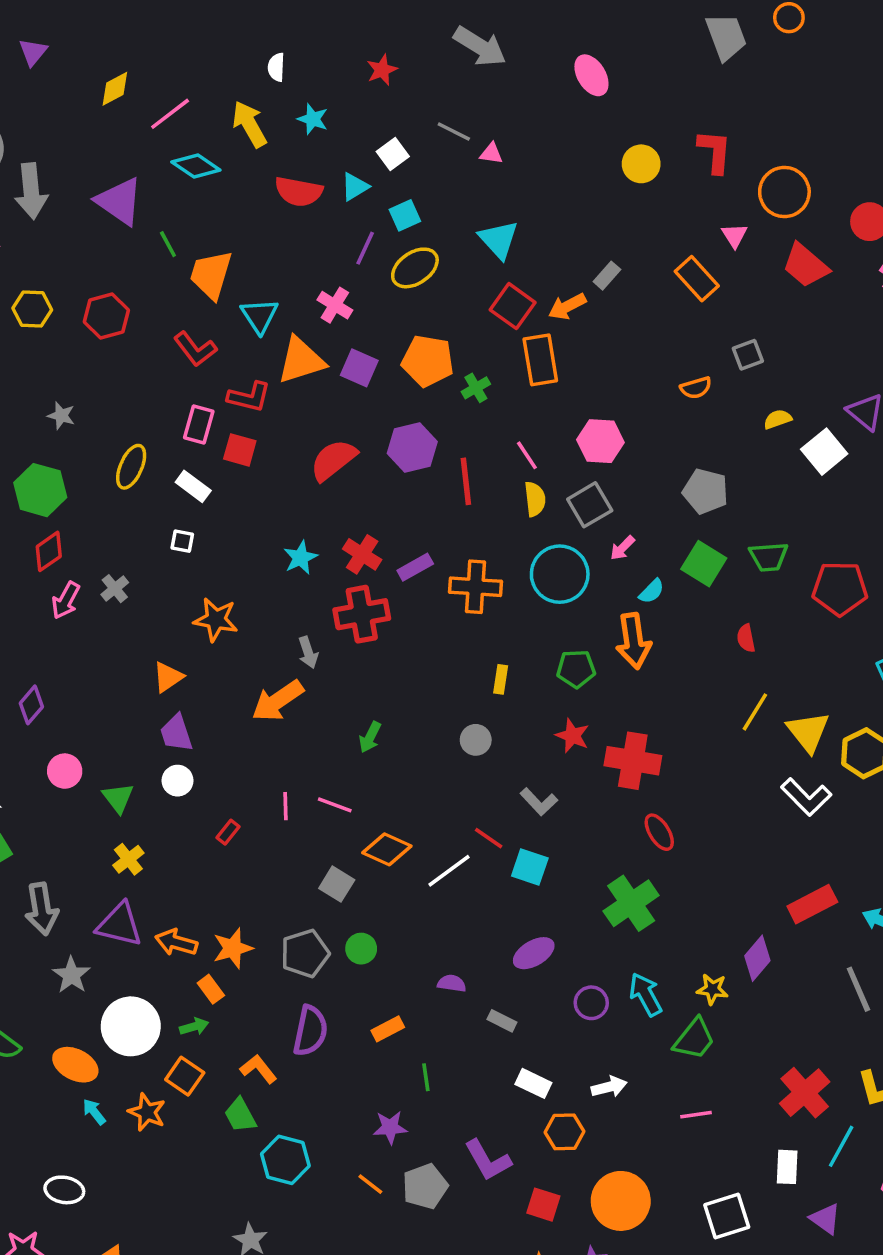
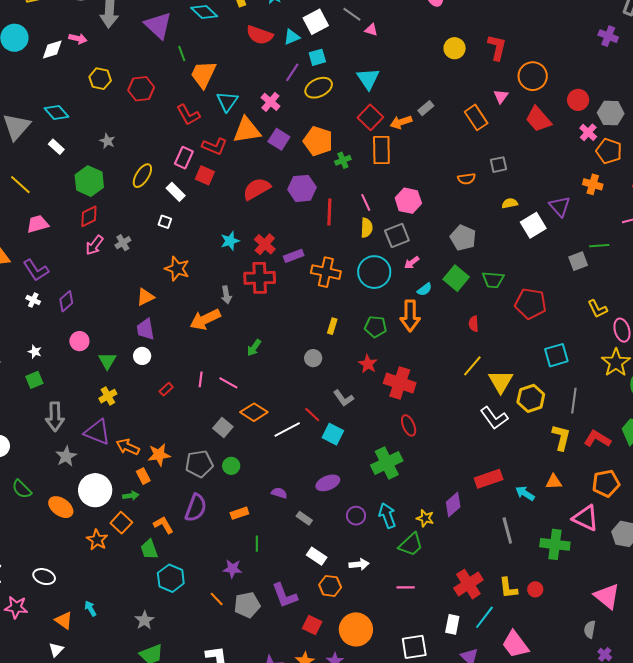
white square: (393, 154) -> (316, 22), size x1.4
cyan arrow: (94, 1112) -> (90, 609), moved

